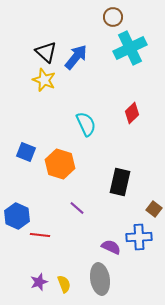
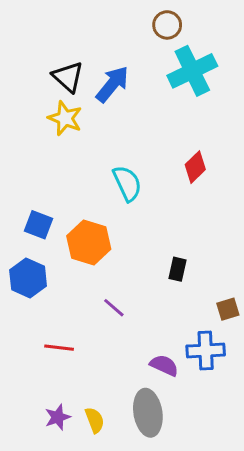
black rectangle: (120, 182) -> (178, 269), size x0.6
brown square: (154, 209) -> (228, 309), turned 35
blue hexagon: (17, 216) -> (28, 278), moved

